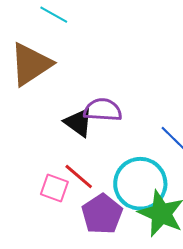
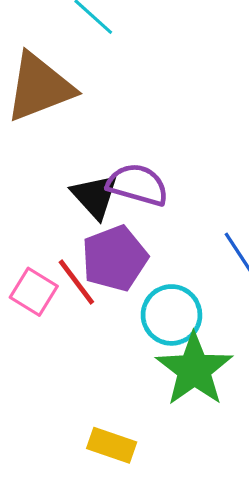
cyan circle: (140, 184) -> (171, 315), size x0.7
purple pentagon: (102, 214) -> (115, 258), moved

